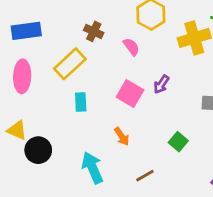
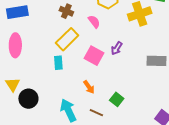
yellow rectangle: (70, 64) -> (67, 39), moved
yellow triangle: (17, 130) -> (13, 85), turned 35
green square: (178, 142) -> (117, 99), moved
brown line: (145, 176) -> (96, 113), moved, turned 56

